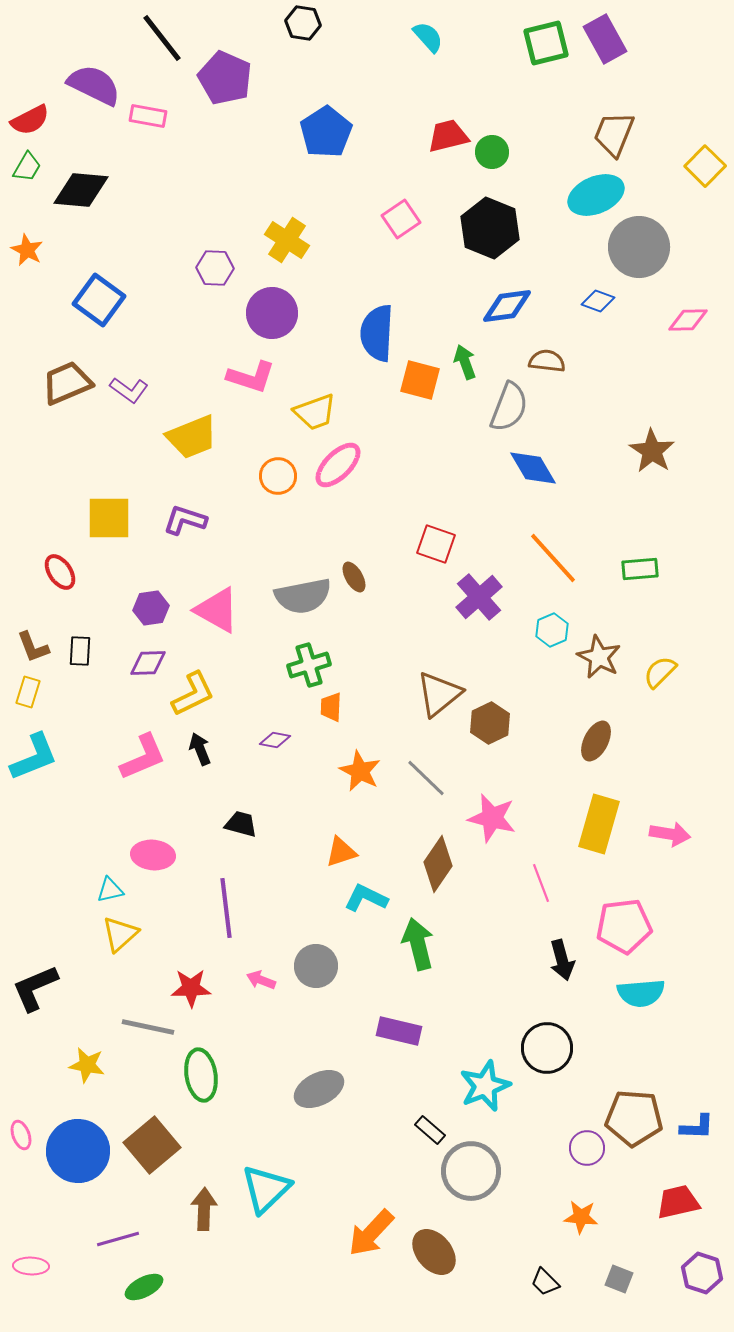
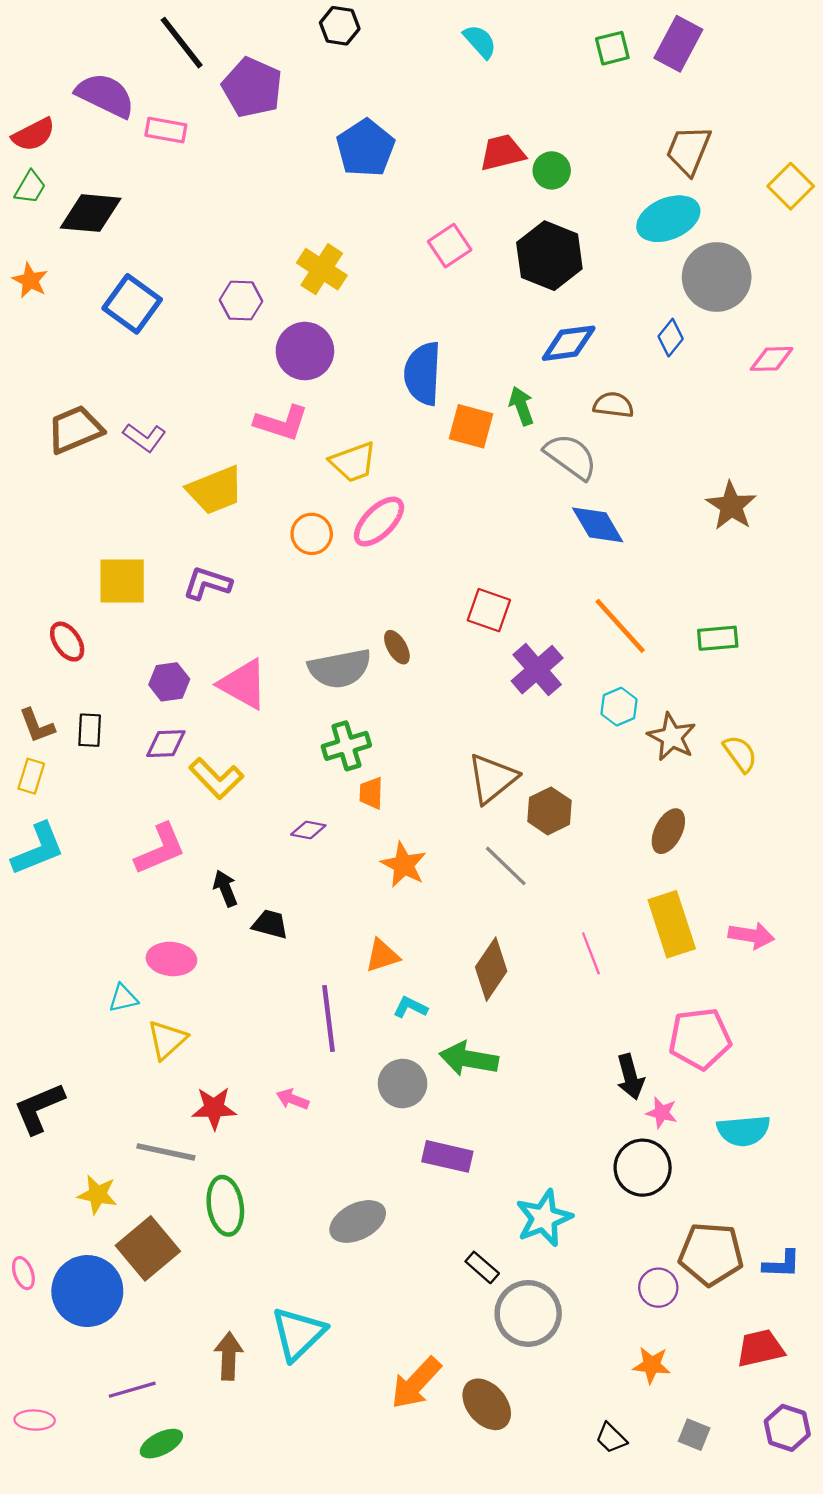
purple rectangle: (605, 39) -> (678, 44), turned 57
green square: (546, 43) -> (612, 48), size x0.7
blue square: (99, 300) -> (132, 304), moved
blue diamond: (598, 301) -> (671, 338), turned -72
gray semicircle: (509, 407) -> (571, 456), turned -75
yellow semicircle: (660, 672) -> (740, 754), turned 99
yellow L-shape: (193, 694) -> (216, 778), turned 72
black arrow: (200, 749) -> (225, 888), moved
gray line: (426, 778) -> (506, 866), moved
pink star: (492, 818) -> (662, 1113), moved, size x0.6
yellow rectangle: (599, 824) -> (672, 924), turned -34
pink line: (541, 883) -> (591, 953), moved
cyan L-shape: (366, 898) -> (410, 1007), size x0.7
purple line: (226, 908) -> (328, 1018), moved
yellow triangle: (120, 934) -> (167, 1040), moved
green arrow: (418, 944) -> (469, 1059), turned -66
gray circle: (316, 966) -> (403, 1084), moved
cyan semicircle: (641, 993) -> (744, 1131), moved
black circle: (547, 1048) -> (643, 1168), moved
brown square: (152, 1145) -> (148, 1248), moved

